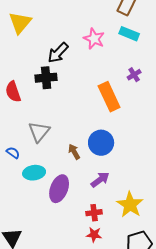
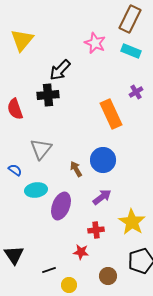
pink star: (94, 39) -> (95, 43), moved
red star: (94, 235) -> (81, 252), moved

